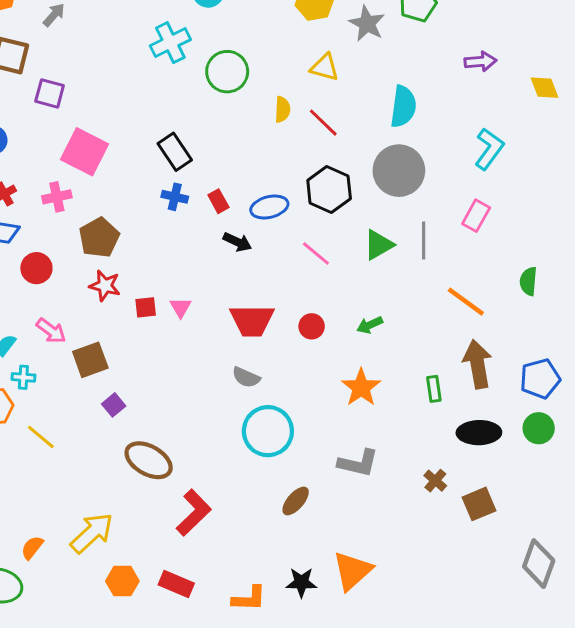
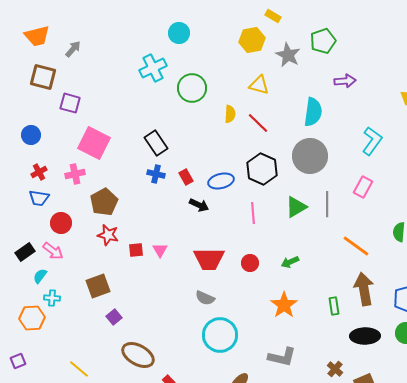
purple arrow: (480, 61) -> (345, 81), moved
pink line: (316, 254) -> (253, 213), turned 45
pink arrow: (51, 331) -> (53, 251), moved
yellow line: (41, 437) -> (79, 369), moved

